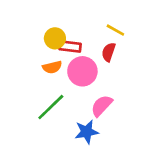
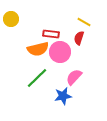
yellow circle: (55, 38) -> (11, 19), moved
orange semicircle: (52, 67) -> (38, 49), size x1.5

